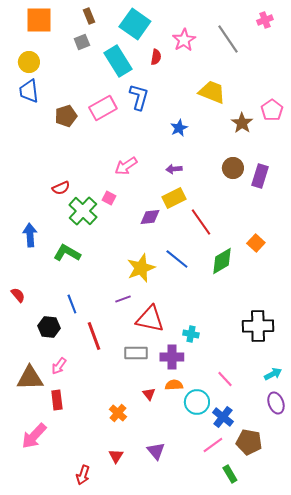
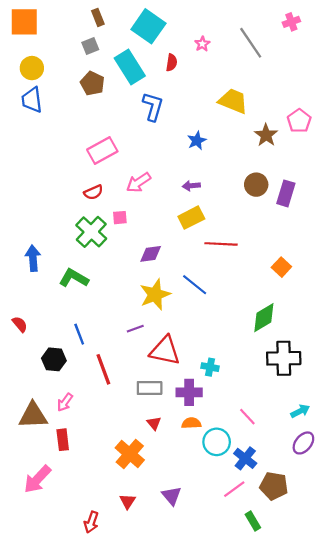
orange square: (39, 20) -> (24, 22), moved
pink star: (184, 40) -> (202, 44), size x0.6
pink rectangle: (103, 108) -> (102, 151), moved
brown pentagon: (66, 116) -> (92, 83), moved, turned -30
red semicircle: (61, 188) -> (93, 192), moved
pink square: (109, 198) -> (120, 218), turned -32
purple diamond: (150, 217) -> (151, 254), moved
red line: (201, 222) -> (221, 244), turned -52
green diamond: (222, 261) -> (264, 318), moved
red triangle: (149, 394) -> (154, 423), moved
purple ellipse: (276, 403) -> (303, 443), turned 60
orange cross: (118, 413) -> (130, 454), size x1.5

